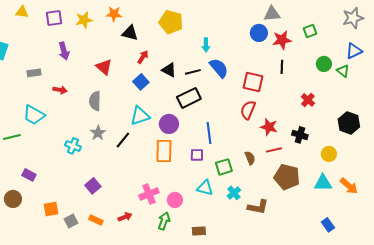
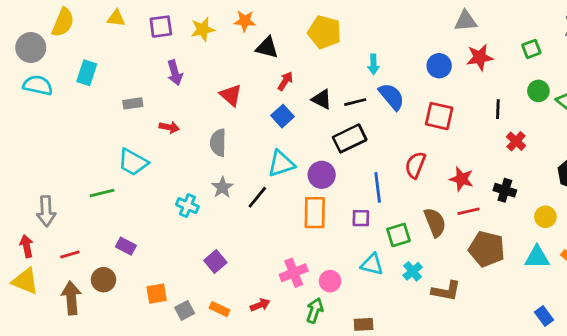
green square: (310, 31) -> (531, 49), moved
blue circle: (259, 33) -> (439, 66), moved
black line: (282, 67) -> (498, 109), moved
red semicircle: (248, 110) -> (415, 165), moved
brown semicircle: (250, 158) -> (435, 222), size x1.5

